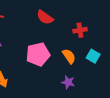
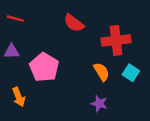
red cross: (80, 30) -> (116, 40), size x1.6
pink pentagon: (38, 54) -> (44, 67), moved, turned -30

